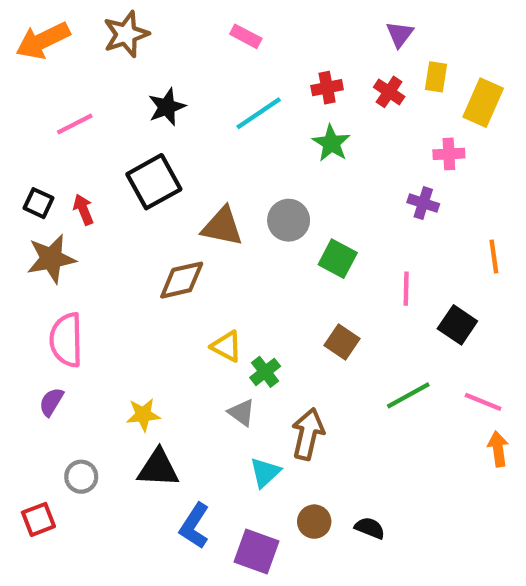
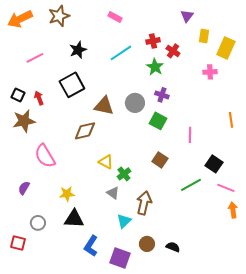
red cross: (389, 92) -> (173, 51), moved
purple cross: (423, 203) -> (162, 95), moved
black square: (457, 325) -> (214, 164), moved
pink semicircle: (66, 340) -> (45, 156), moved, turned -30
red square: (38, 519) -> (18, 243), turned 35

